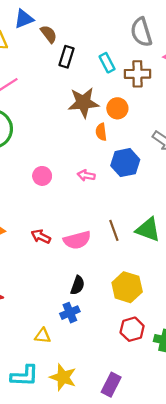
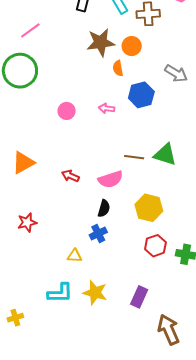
brown line: (114, 230) -> (134, 157), turned -60
red arrow: (41, 236) -> (70, 176), moved
pink semicircle: (77, 240) -> (110, 179), moved

